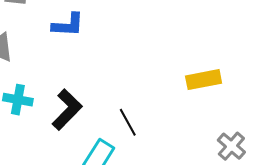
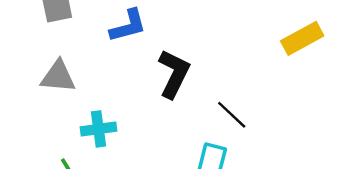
black L-shape: (67, 110) -> (174, 74), moved

